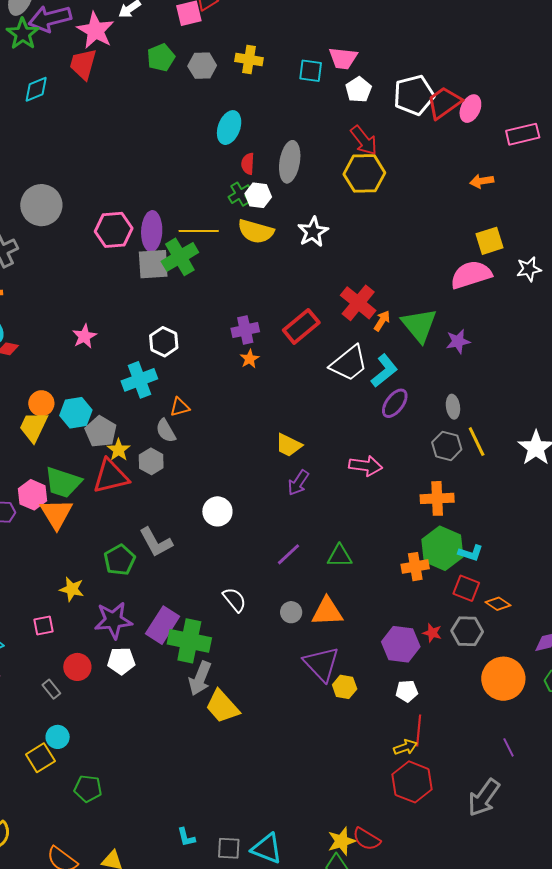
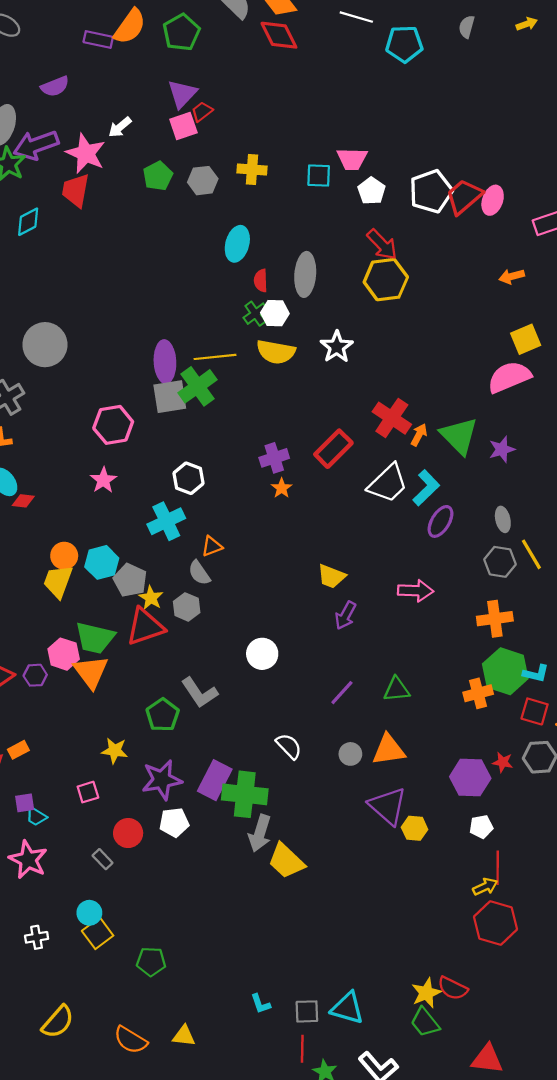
pink hexagon: (114, 230) -> (113, 425), moved
cyan circle: (58, 737) -> (89, 913), moved

